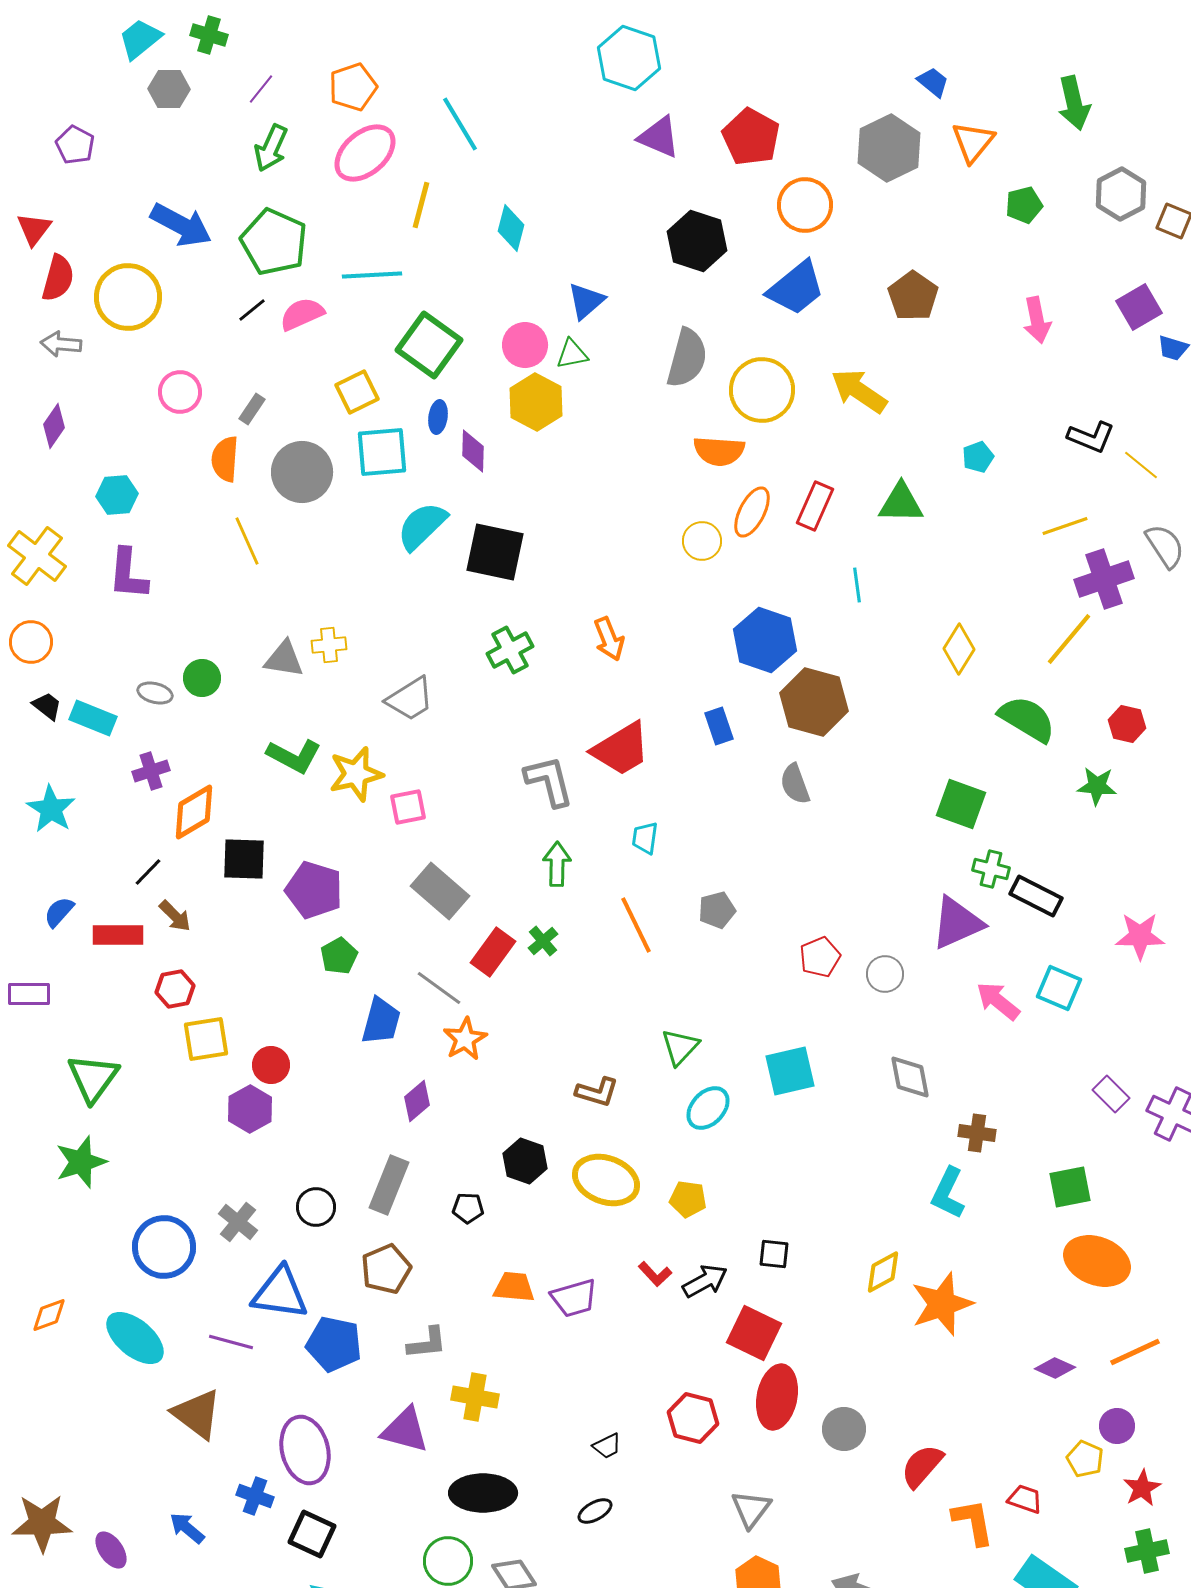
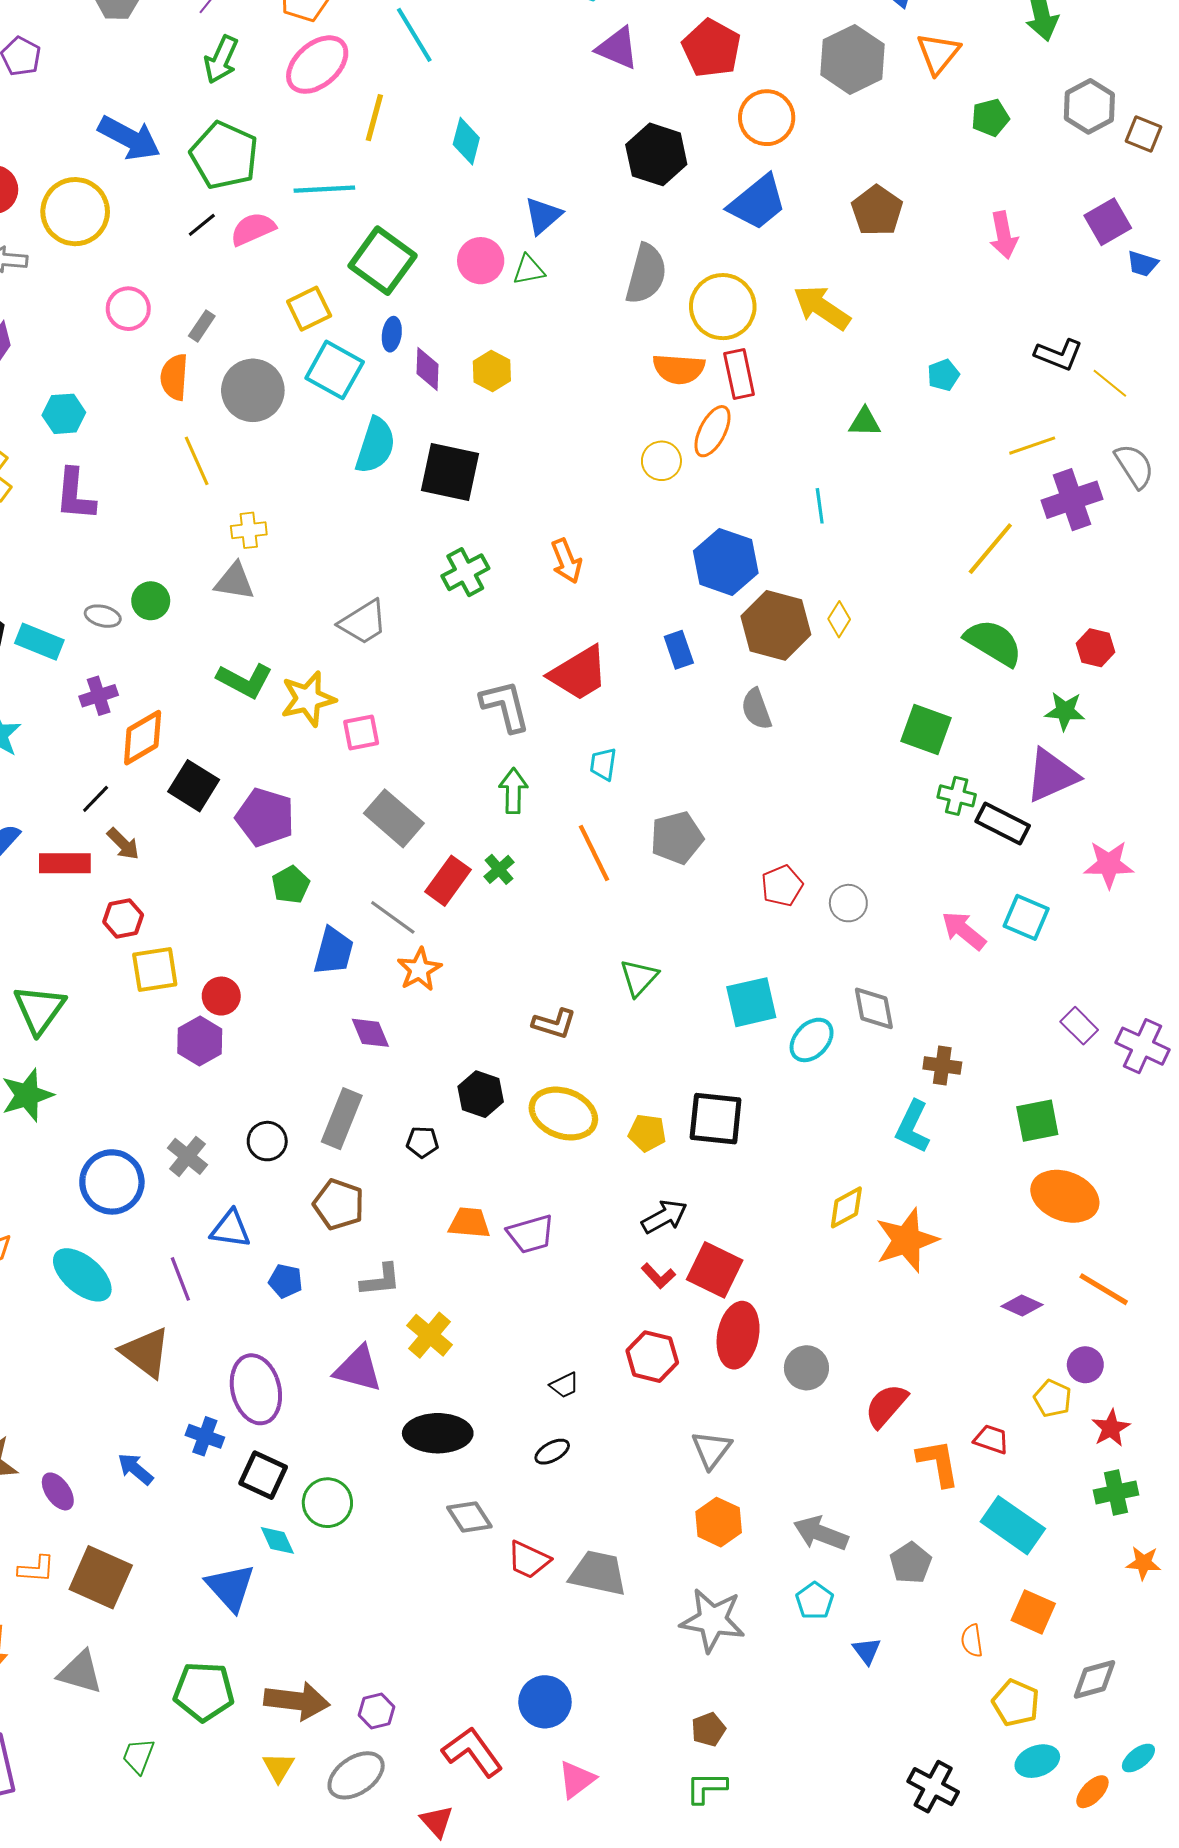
yellow hexagon: (536, 402) -> (492, 371), moved, size x0.7
cyan square: (382, 452) -> (335, 370), turned 34
green triangle: (901, 503) -> (865, 422), size x0.7
red rectangle: (815, 506) -> (739, 374), moved, turned -36
cyan semicircle: (422, 526) -> (375, 446), turned 152
yellow line: (1069, 639) -> (990, 549), moved
yellow cross: (329, 645) -> (249, 530), moved
yellow diamond: (959, 649) -> (839, 619), moved, size x0.7
black square: (244, 859) -> (194, 786), turned 30
gray pentagon: (717, 910) -> (677, 838), size x1.4
purple triangle: (957, 923) -> (1052, 775), moved
purple diamond: (417, 1101) -> (370, 1033), turned -72
cyan ellipse: (708, 1108) -> (812, 1040), moved
black square: (774, 1254) -> (716, 1119), moved, size x1.8
brown pentagon: (386, 1269) -> (339, 1204), turned -30
red L-shape: (655, 1274) -> (658, 1276), moved
blue triangle: (280, 1293) -> (230, 1229), size x0.7
purple line: (231, 1342) -> (180, 1279), turned 54
blue pentagon: (334, 1344) -> (286, 1281), size x0.6
orange line: (1135, 1352) -> (1104, 1289), turned 56
yellow cross: (475, 1397) -> (430, 1335), turned 30
green circle: (448, 1561) -> (327, 1503), moved

